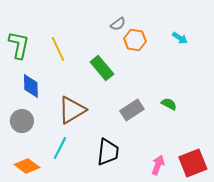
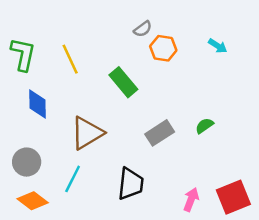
green semicircle: (169, 104) -> (204, 126), turned -63
gray circle: (22, 121) -> (27, 162), moved

